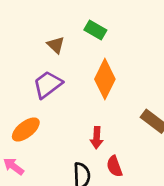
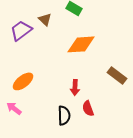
orange diamond: (105, 79) -> (81, 44), turned 60
purple trapezoid: (48, 85) -> (21, 30), moved

